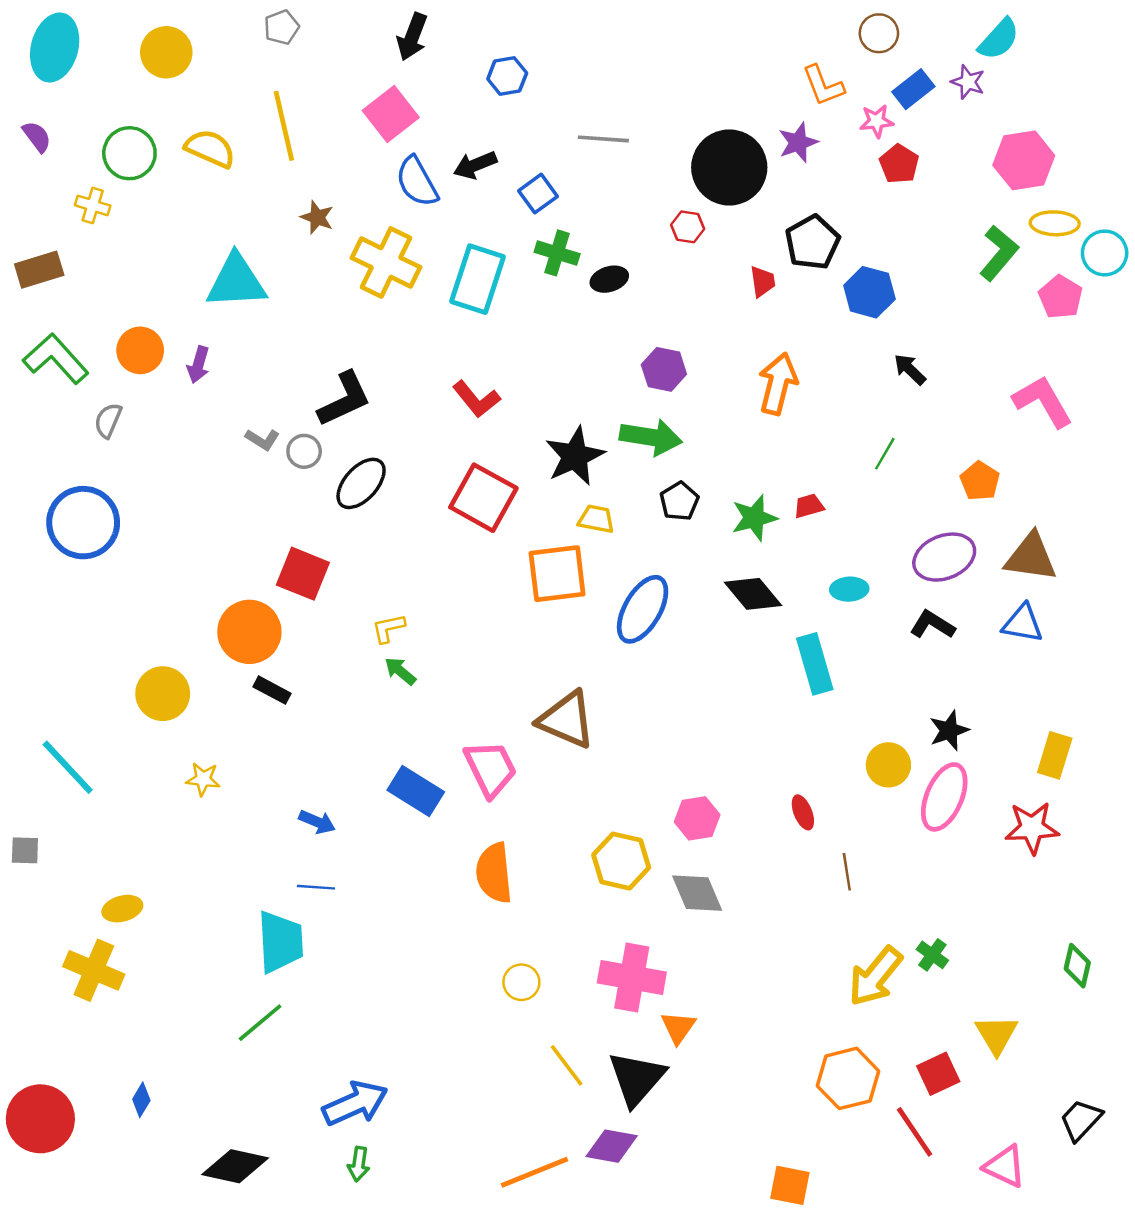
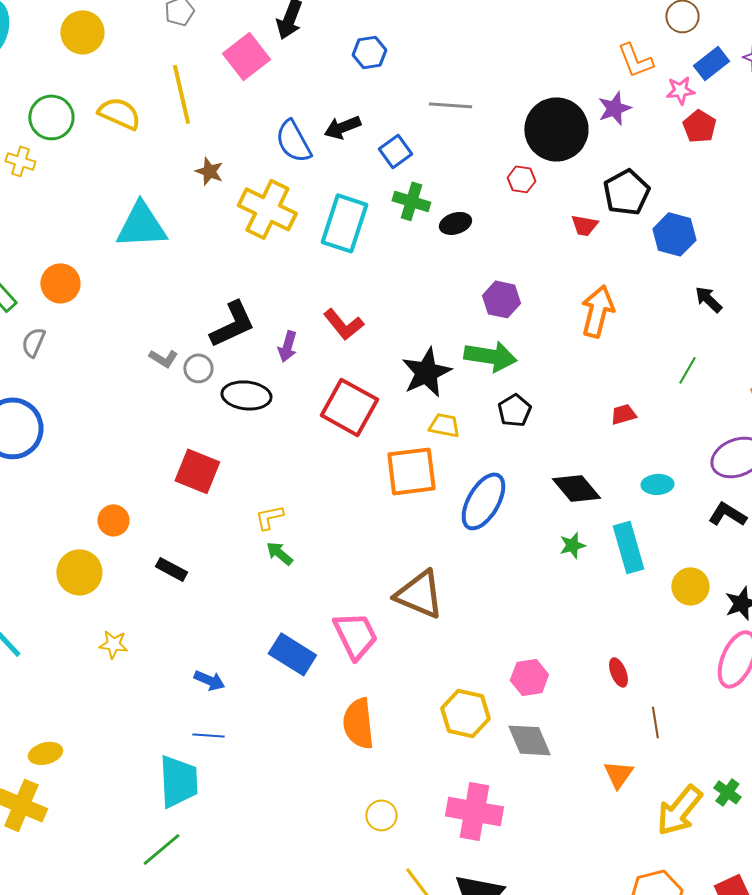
pink square: (391, 114) -> (246, 56), moved
red trapezoid: (763, 281) -> (584, 225), turned 108
purple arrow: (198, 365) -> (287, 346), moved
black ellipse: (361, 483) -> (246, 395), turned 54
green star: (754, 518) -> (572, 545), moved, size x0.7
orange circle: (249, 632) -> (113, 520), moved, size x0.6
yellow circle: (888, 765) -> (690, 586), moved
orange triangle: (678, 1027) -> (618, 774), moved

